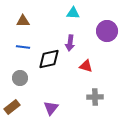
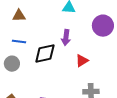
red triangle: (86, 66) -> (82, 61), turned -48
gray circle: (20, 78) -> (12, 64), moved

